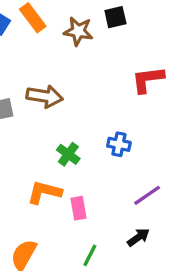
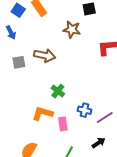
brown star: (78, 31) -> (72, 30), moved
blue cross: (119, 144) -> (84, 110), moved

